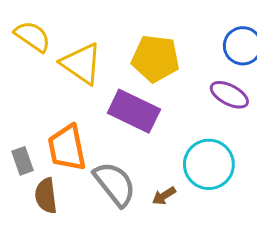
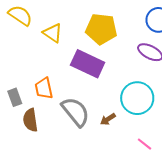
yellow triangle: (81, 64) -> (53, 33), size x0.7
orange trapezoid: (67, 148) -> (44, 88), size x0.7

